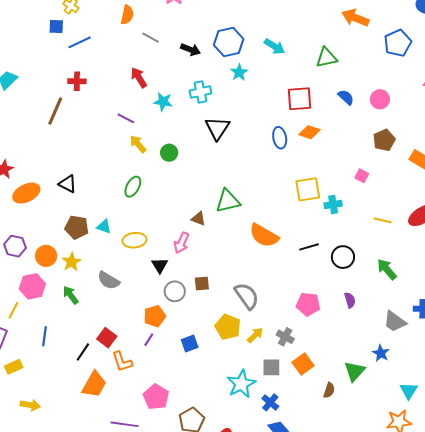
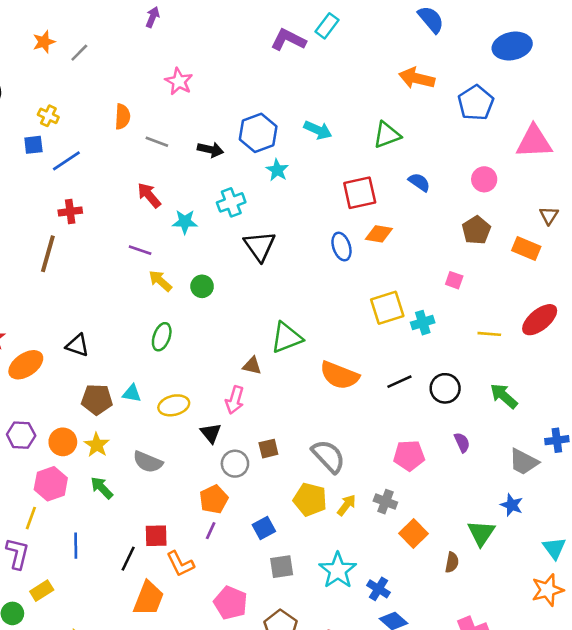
pink circle: (380, 99) -> (484, 179), moved
red square: (107, 338) -> (156, 536), turned -30
gray square: (271, 367) -> (282, 567), moved

